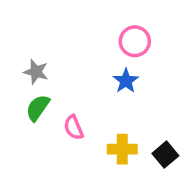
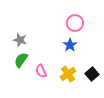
yellow cross: (122, 149) -> (68, 74), moved, turned -35
black square: (165, 155) -> (92, 74), moved

